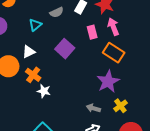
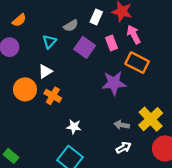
purple square: (65, 49) -> (85, 47), moved
purple star: (108, 82) -> (114, 83), moved, turned 30
white star: (44, 91) -> (74, 127), moved
yellow cross: (120, 106) -> (151, 119), size x1.6

